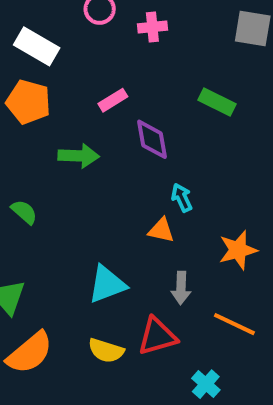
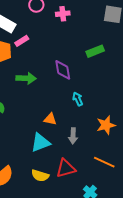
pink rectangle: (113, 100) -> (22, 41), moved
green rectangle: (217, 102) -> (95, 51), turned -48
orange triangle: (161, 230) -> (50, 119), moved
gray arrow: (181, 288) -> (73, 136), moved

